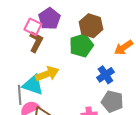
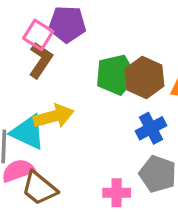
purple pentagon: (49, 19) -> (67, 24), turned 30
brown hexagon: (91, 26) -> (144, 78), moved

